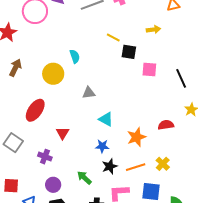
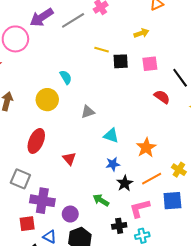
pink square: (149, 69) -> (150, 64), moved
red semicircle: (166, 125) -> (162, 97), moved, turned 56
purple cross: (45, 157) -> (42, 201), moved, size x1.6

